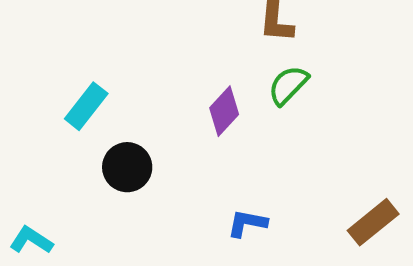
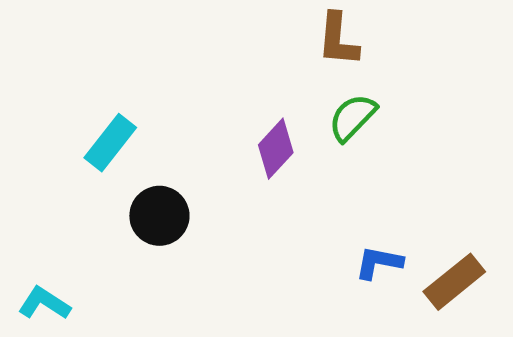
blue L-shape: (247, 223) -> (379, 263), moved

